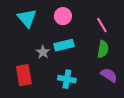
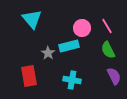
pink circle: (63, 16) -> (82, 28), moved
green semicircle: (103, 49) -> (108, 50), turned 144
purple semicircle: (109, 75) -> (114, 76), turned 30

